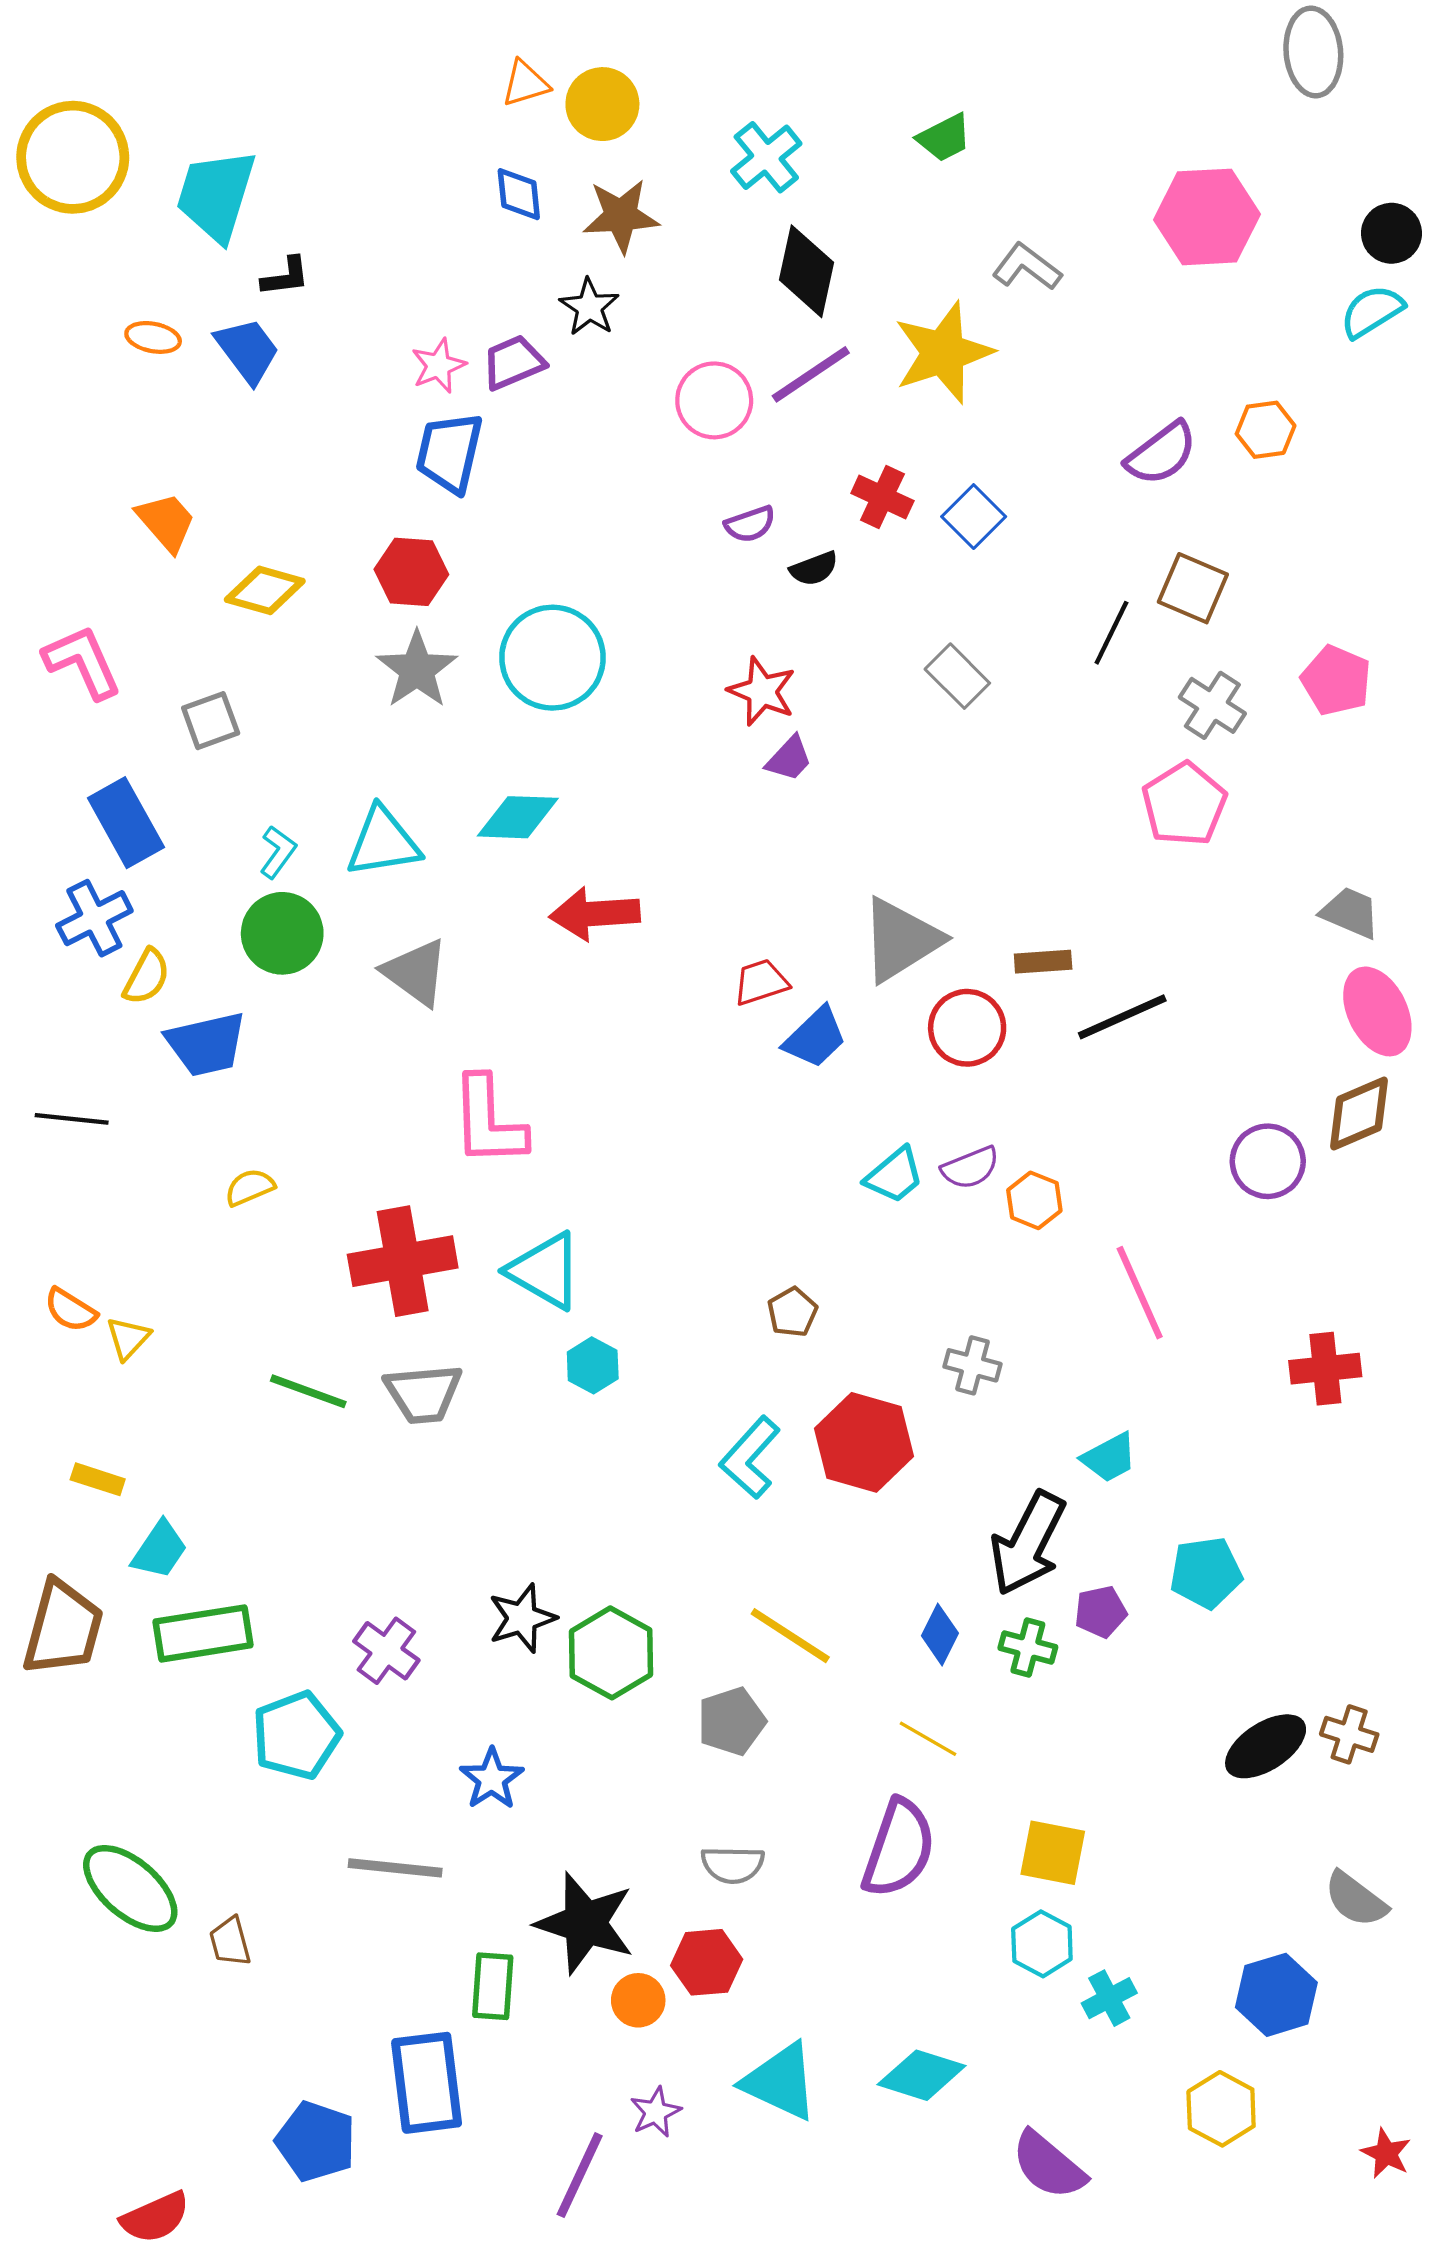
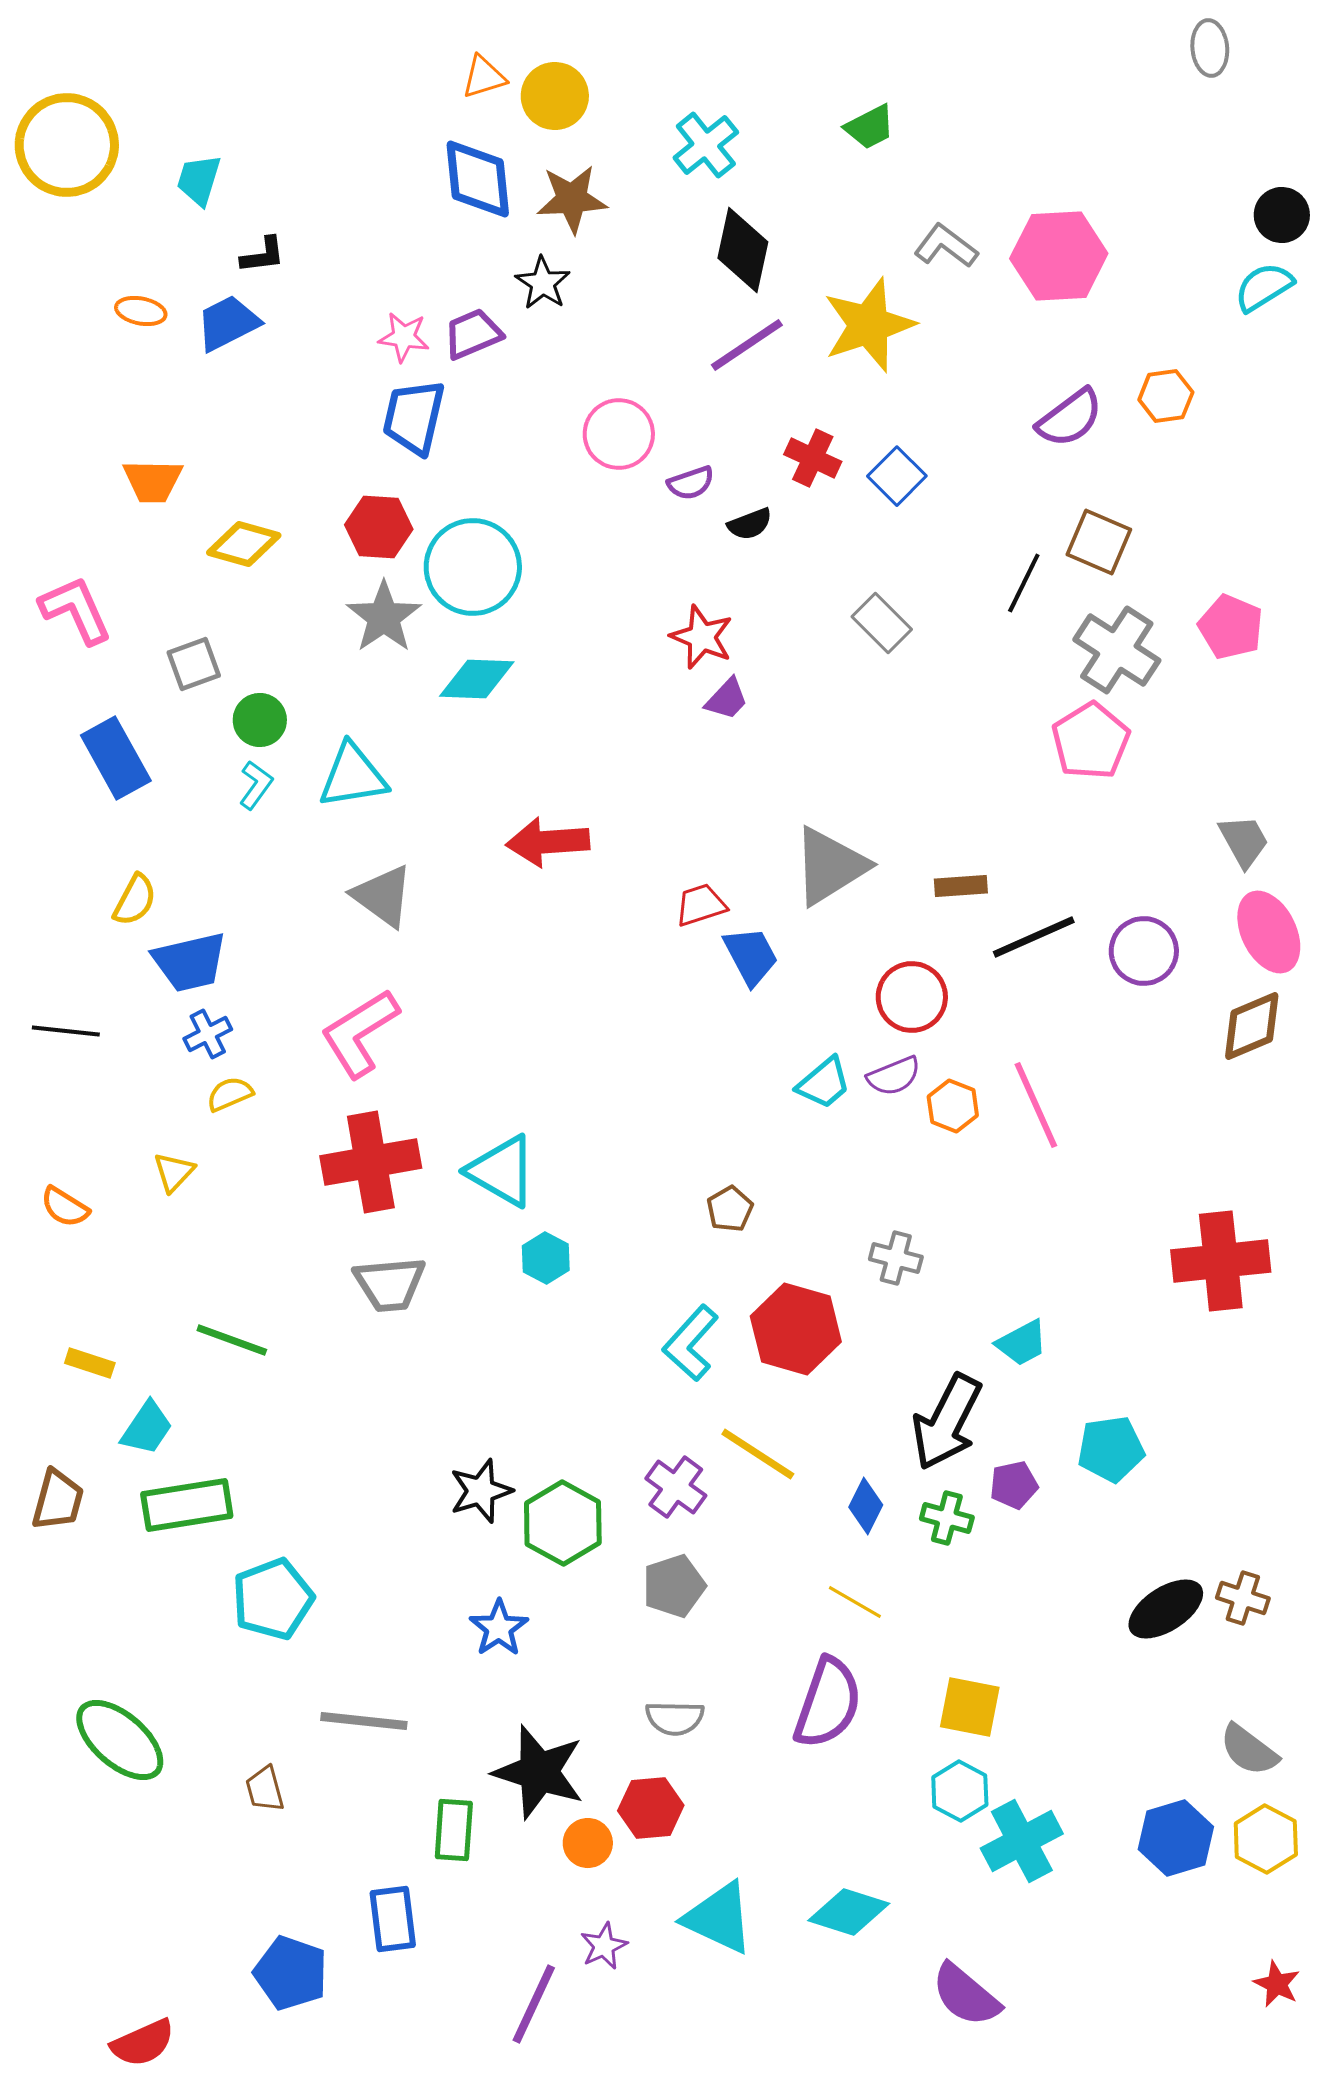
gray ellipse: (1313, 52) -> (1210, 48), size x0.7
blue diamond: (519, 194) -> (478, 179), size x1.6
cyan trapezoid: (216, 195) -> (199, 180), size x0.6
pink hexagon: (1207, 217) -> (1059, 256), moved
blue trapezoid: (247, 350) -> (228, 323), turned -80
pink star: (439, 366) -> (404, 337), turned 30
pink circle: (714, 400) -> (619, 434), moved
orange trapezoid: (166, 522) -> (153, 481), turned 132
cyan circle: (552, 658) -> (473, 567), moved
gray cross: (1212, 705) -> (1117, 650), size x1.4
cyan diamond: (518, 817) -> (477, 679), moved
gray trapezoid: (1350, 913) -> (1244, 841), turned 38
blue cross: (94, 918) -> (208, 1034), moved, size x0.7
green circle: (282, 933) -> (260, 720), moved, size x0.7
red circle: (967, 1028) -> (912, 997), moved
blue trapezoid: (815, 1038) -> (751, 956), turned -74
pink L-shape: (488, 1121) -> (360, 1033), moved, turned 60
purple circle: (1268, 1161) -> (1144, 951), moved
pink line: (1140, 1293) -> (1036, 1105), moved
yellow triangle: (128, 1338) -> (174, 1172), moved
red cross: (1325, 1369) -> (1221, 1261), size x1.5
green line: (308, 1391) -> (232, 1340), moved
brown trapezoid: (63, 1628) -> (58, 1500), size x0.7
yellow line: (790, 1636) -> (758, 1454), moved
purple cross: (386, 1651) -> (676, 1487), moved
blue star: (492, 1779) -> (499, 1628), moved
brown trapezoid: (230, 1942) -> (265, 1789), moved
cyan cross: (1109, 1998) -> (1022, 1841), size x1.6
blue rectangle: (427, 2083) -> (393, 1919), size x0.7
yellow hexagon: (1221, 2109) -> (1266, 1839), moved

